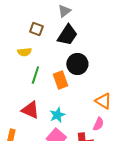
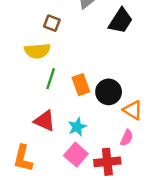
black trapezoid: (67, 35) -> (121, 21), moved
yellow semicircle: (24, 52) -> (37, 51), size x1.5
black circle: (77, 64) -> (109, 92), moved

